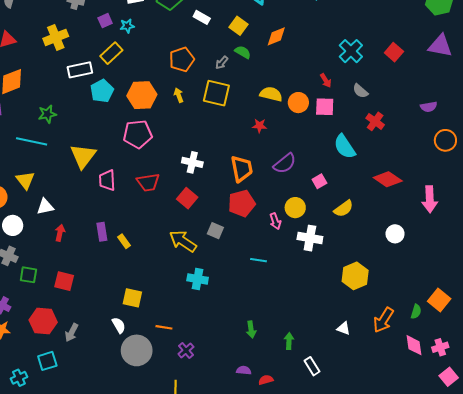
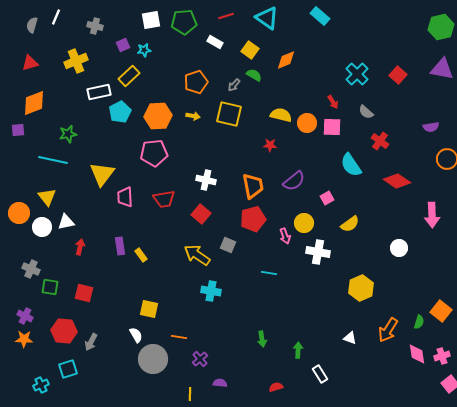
yellow arrow: (179, 95) -> (193, 116), turned 120
red diamond: (388, 179) -> (397, 181), moved
white circle: (13, 225) -> (42, 227), moved
purple semicircle: (244, 370) -> (220, 383), moved

